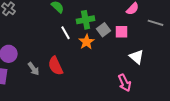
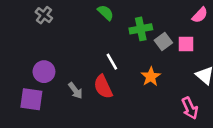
white line: (66, 33) -> (112, 62), moved
orange star: (87, 42) -> (151, 77), moved

